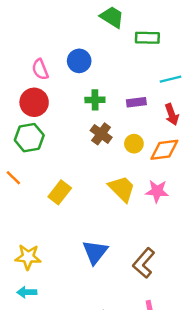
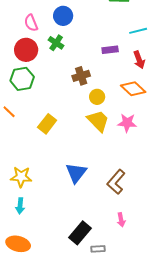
green cross: (95, 100) -> (56, 43), moved, turned 35
brown cross: (101, 134) -> (81, 76), turned 36
yellow circle: (134, 144) -> (97, 97), moved
orange diamond: (164, 150) -> (133, 89), turned 50
cyan arrow: (27, 292) -> (20, 206), turned -84

